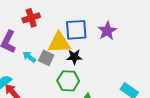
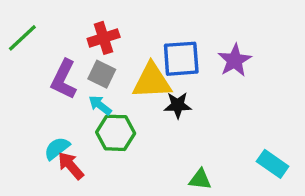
gray square: (46, 58) -> (102, 74), moved
green hexagon: (68, 81) -> (116, 133), moved

